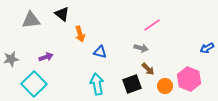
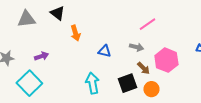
blue triangle: (100, 52) -> (104, 51), moved
pink hexagon: (189, 79) -> (166, 60), moved
orange circle: (165, 86) -> (151, 89), moved

